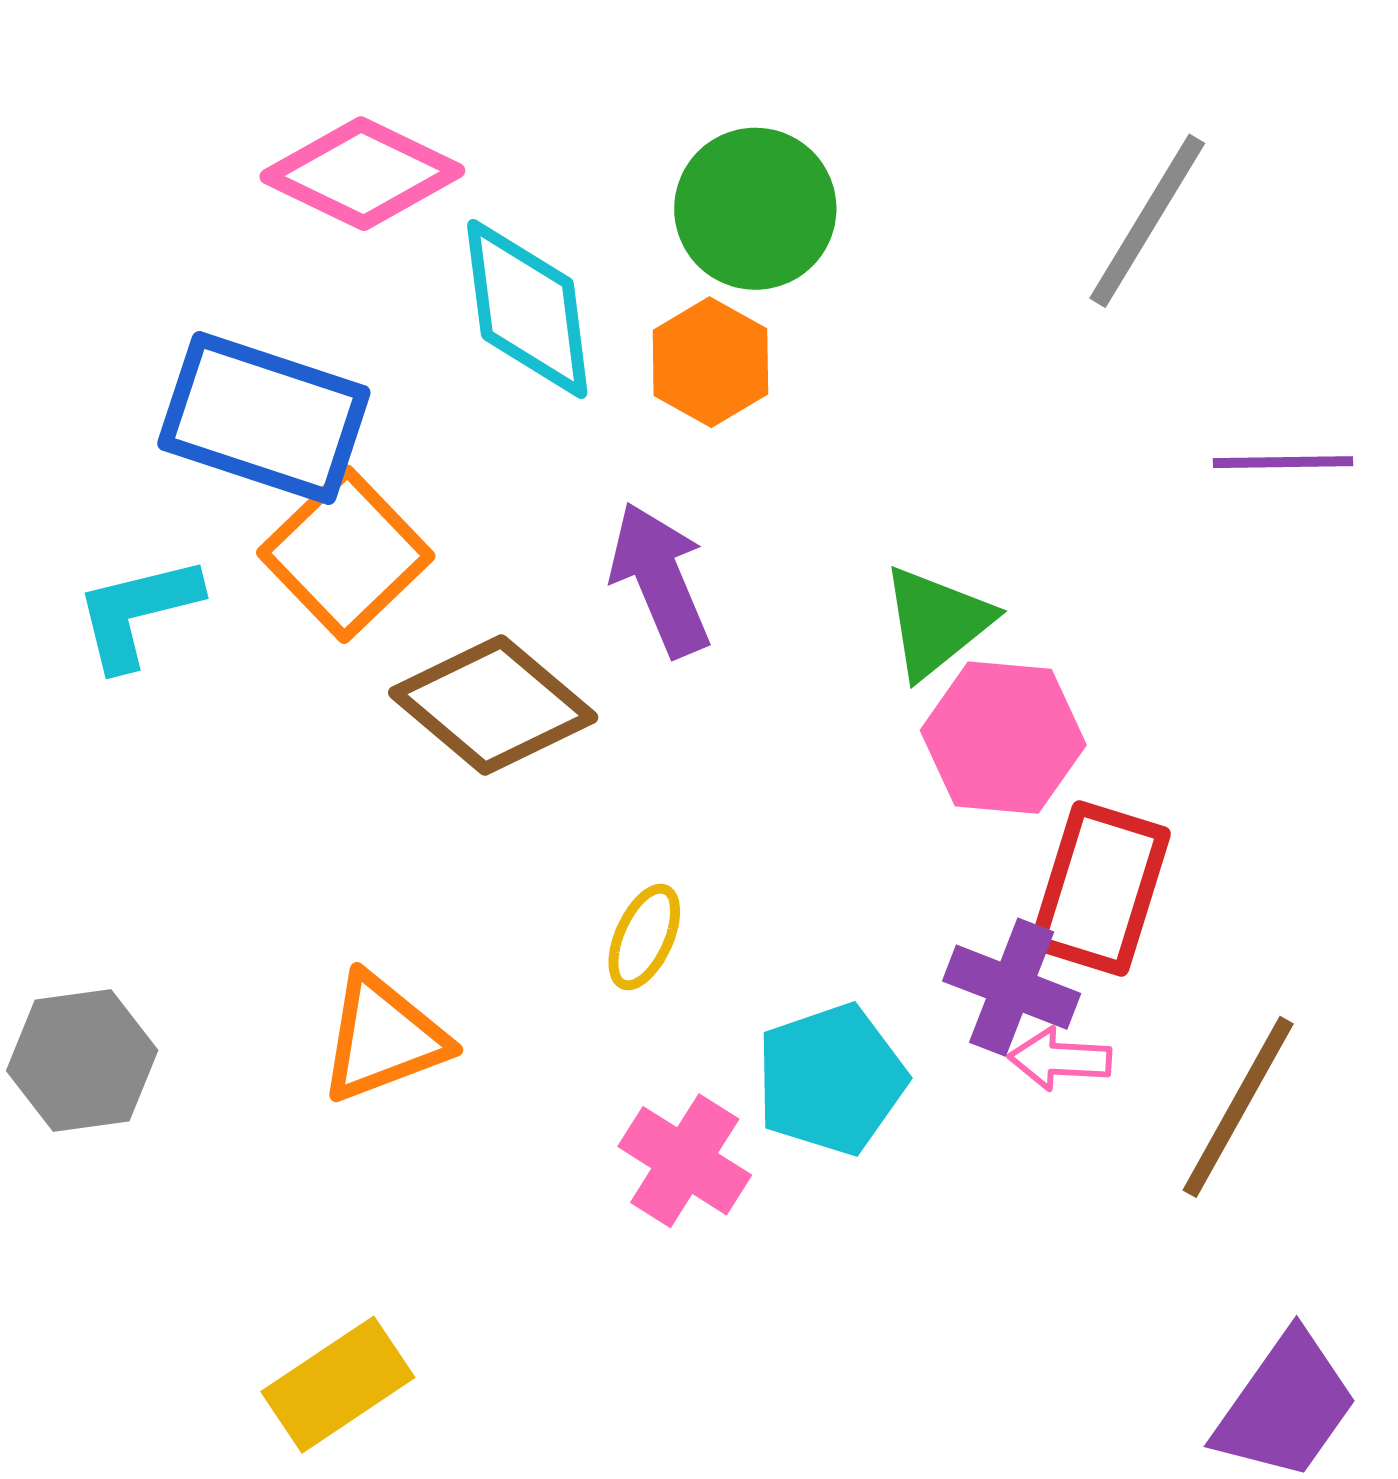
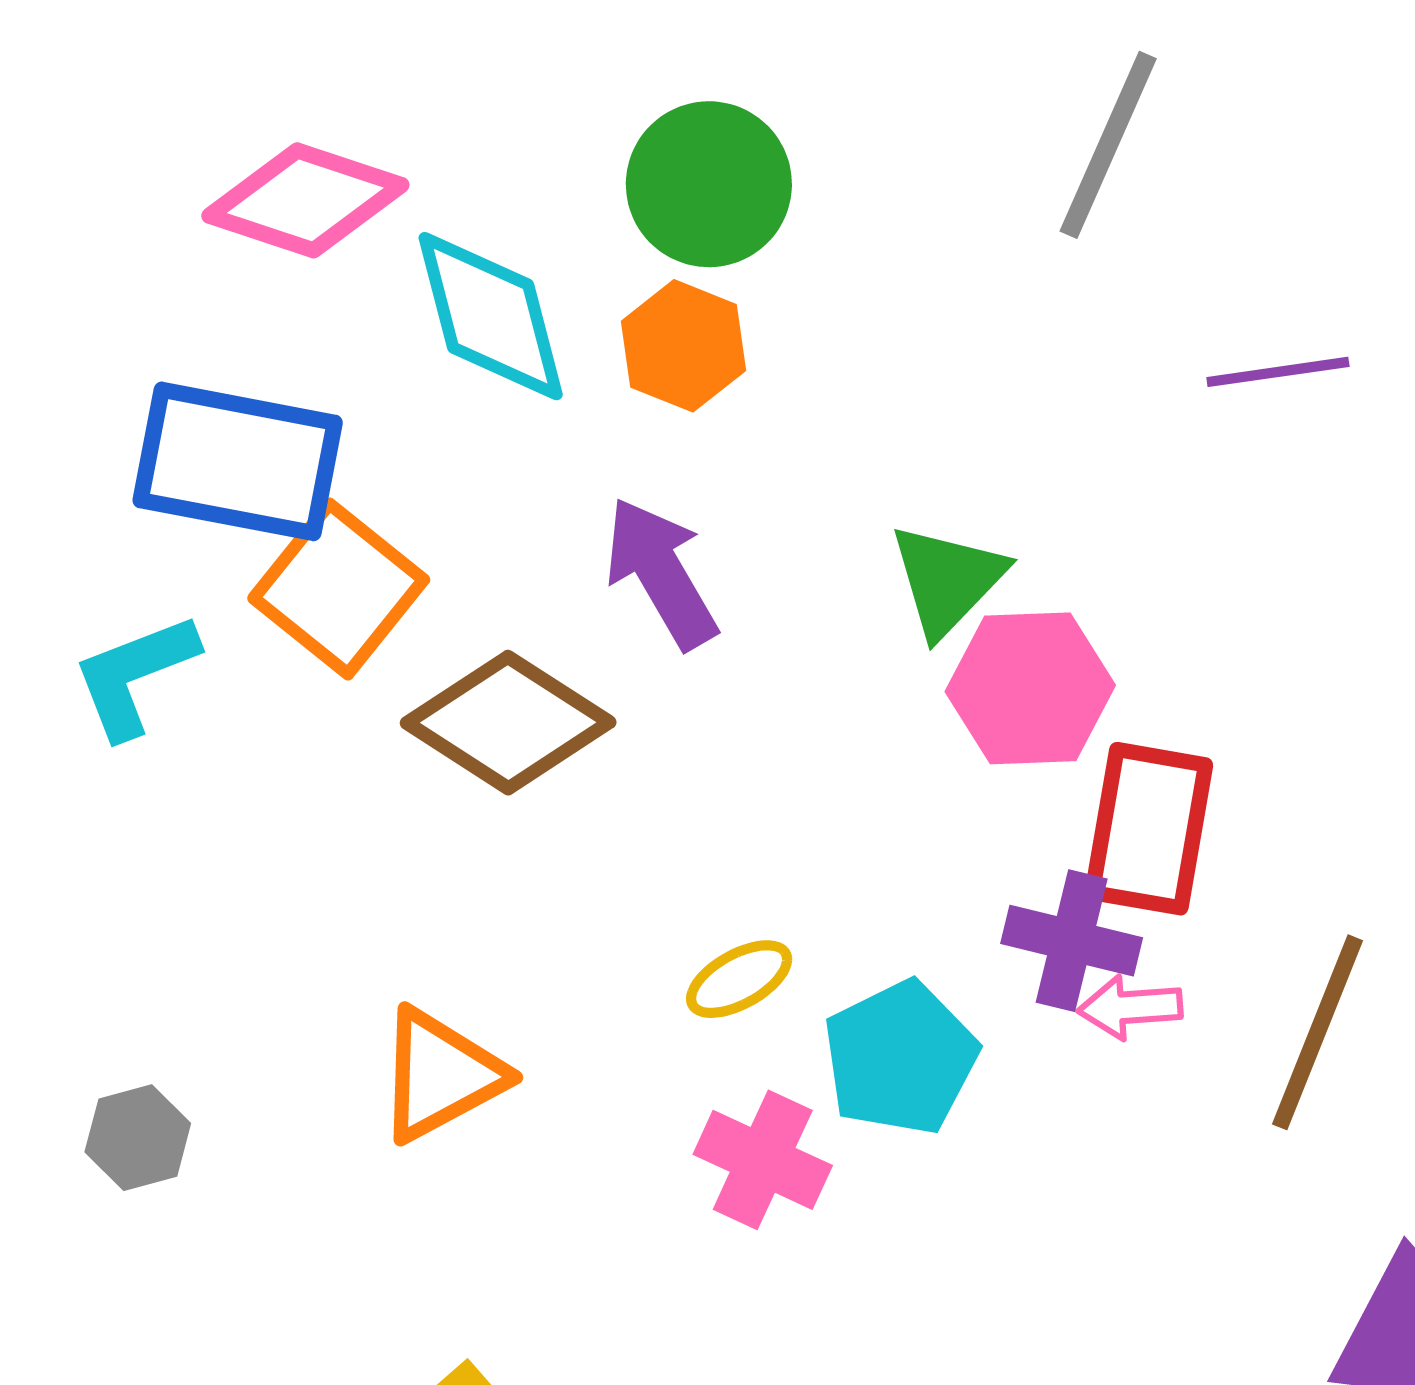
yellow ellipse: (644, 937) -> (739, 979), moved, turned 44
gray hexagon: (82, 1061) -> (138, 1138), size x0.7

